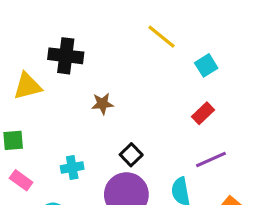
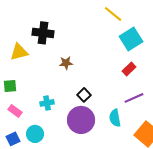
yellow line: (161, 37) -> (113, 14), moved
cyan square: (206, 65) -> (131, 39), size x1.6

